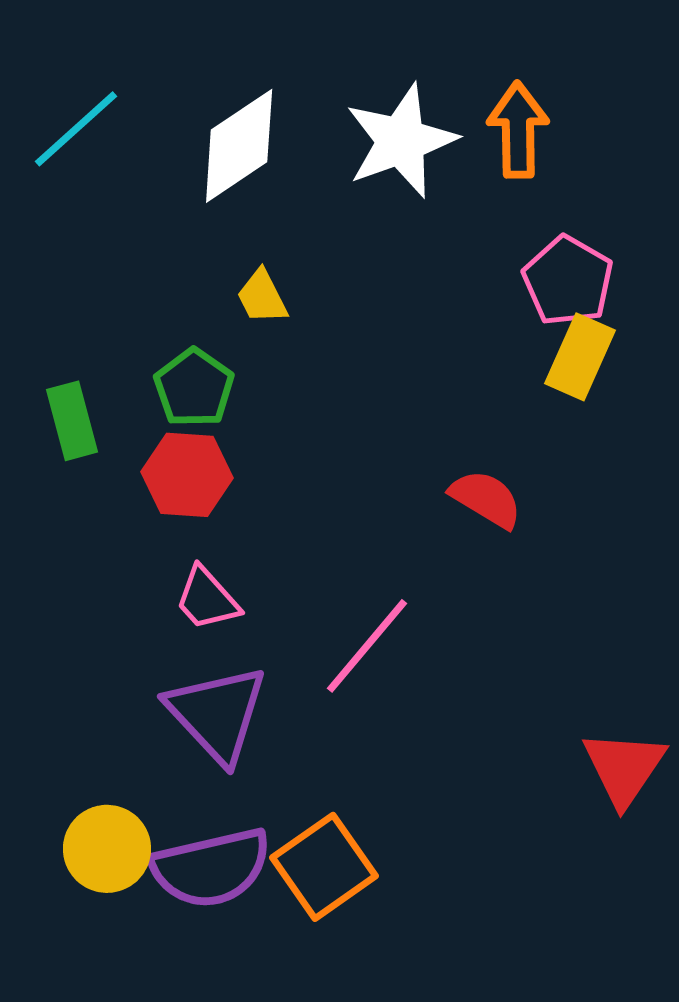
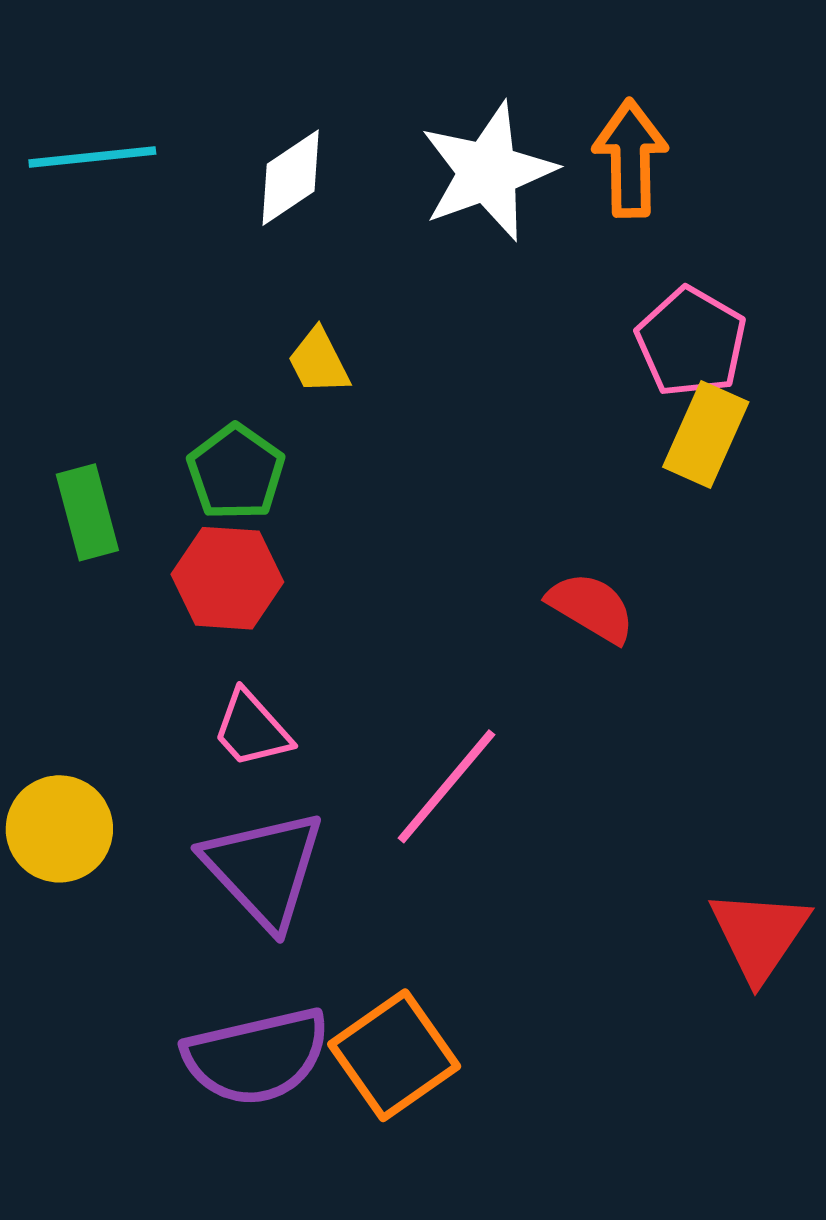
cyan line: (76, 129) -> (92, 157), turned 36
white diamond: (239, 146) -> (291, 178), size x0.7
yellow circle: (107, 849) -> (59, 829), moved

